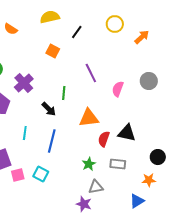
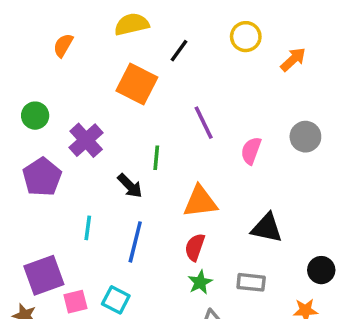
orange semicircle: (11, 29) -> (63, 45), turned 88
orange square: (53, 51) -> (137, 84), size x1.6
red semicircle: (104, 139) -> (195, 247), moved

